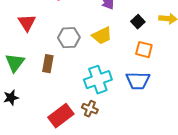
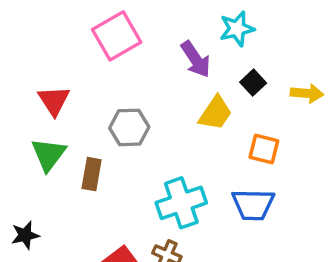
black square: (138, 22) -> (253, 83), moved
yellow trapezoid: (102, 36) -> (215, 113), moved, turned -30
green triangle: (15, 63) -> (48, 154), moved

